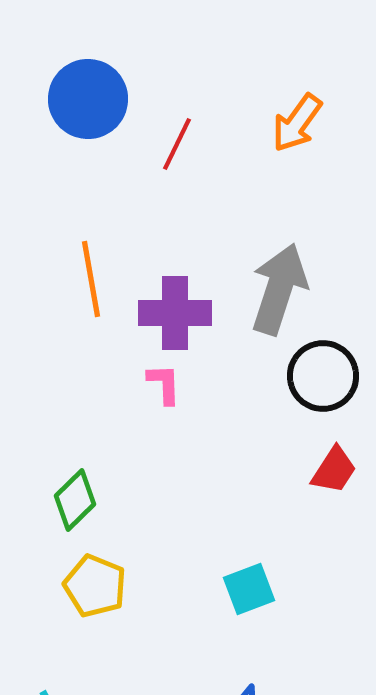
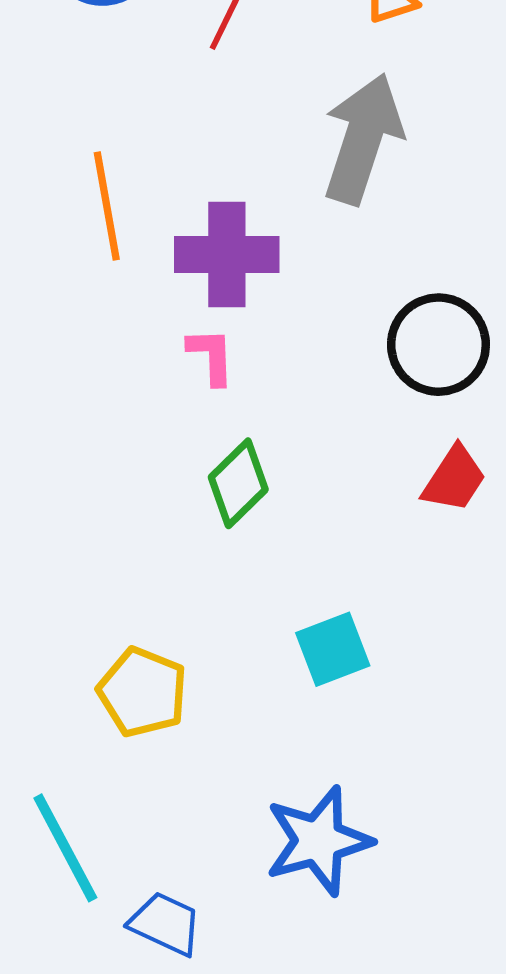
gray arrow: (279, 289) -> (363, 139), moved
green diamond: (75, 500) -> (238, 483), moved
yellow pentagon: (95, 586) -> (142, 692), moved

